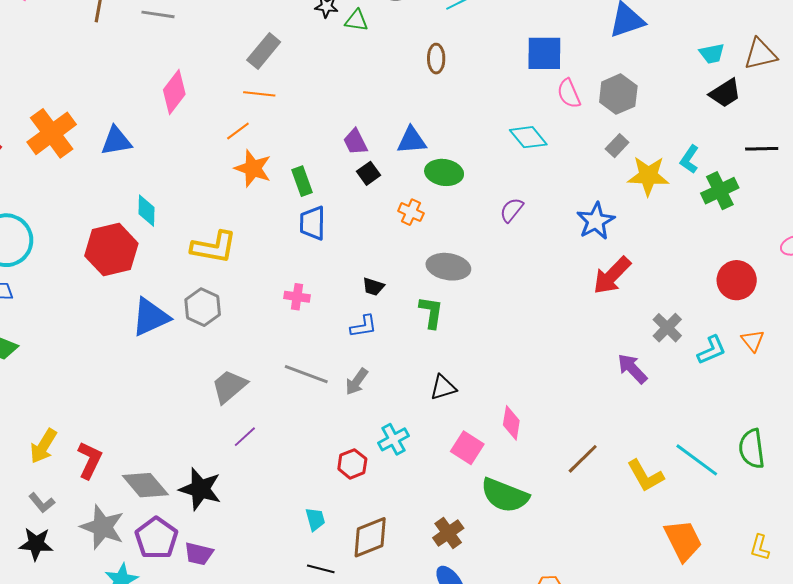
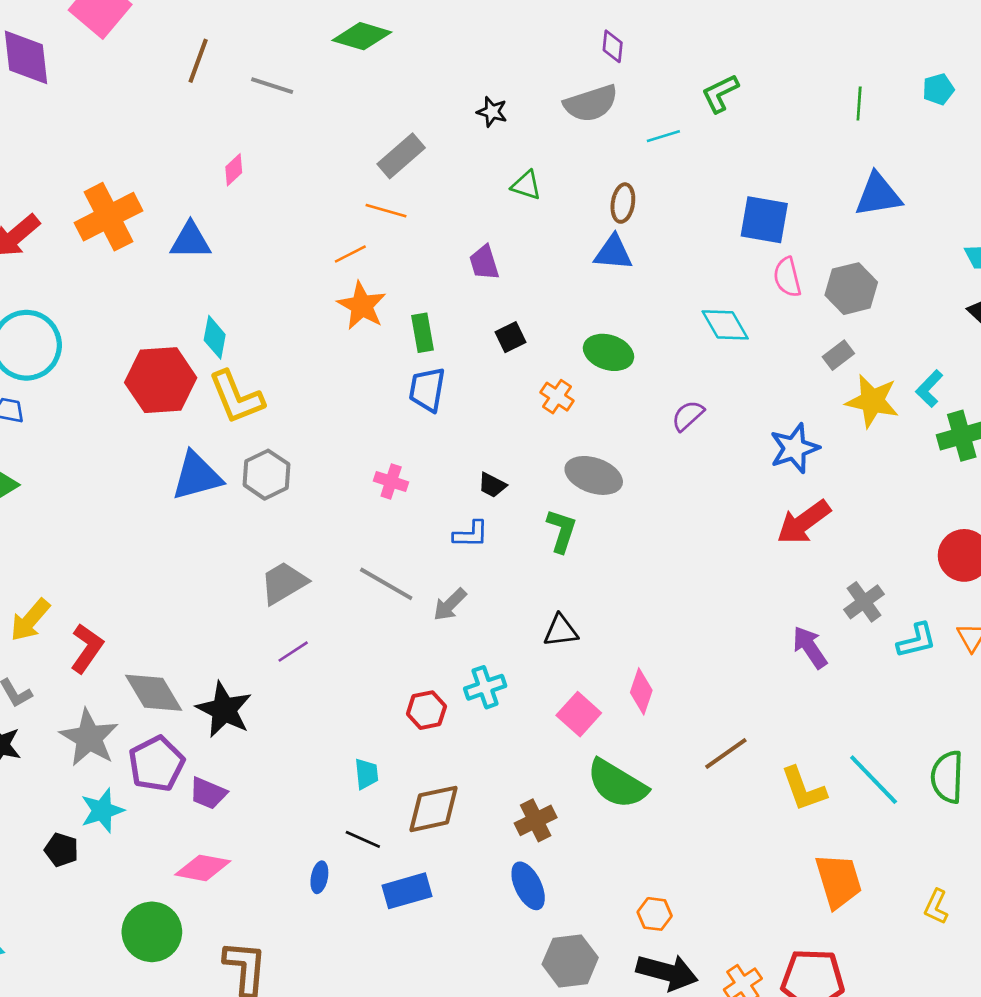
green triangle: (357, 21) -> (526, 185), moved
pink diamond: (174, 92) -> (234, 170), moved, size x0.6
blue triangle: (412, 140) -> (613, 253), moved
purple trapezoid: (355, 142) -> (484, 263), moved
yellow L-shape: (214, 247) -> (236, 397), moved, turned 48

